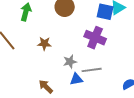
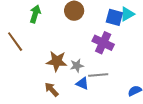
brown star: (44, 44) -> (57, 61), moved, size x1.5
blue triangle: (76, 79) -> (82, 83), turned 32

